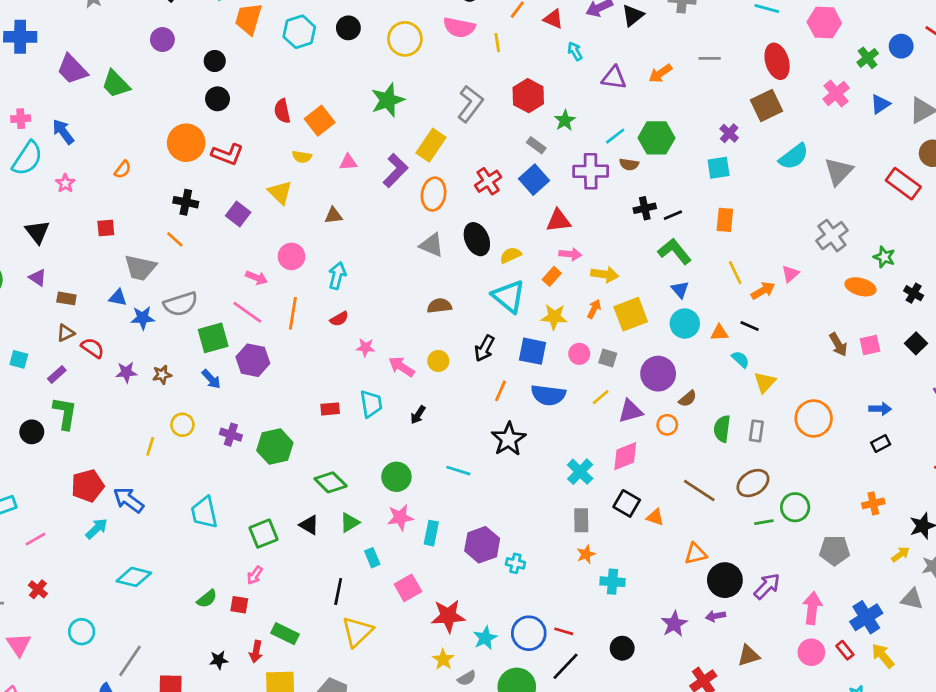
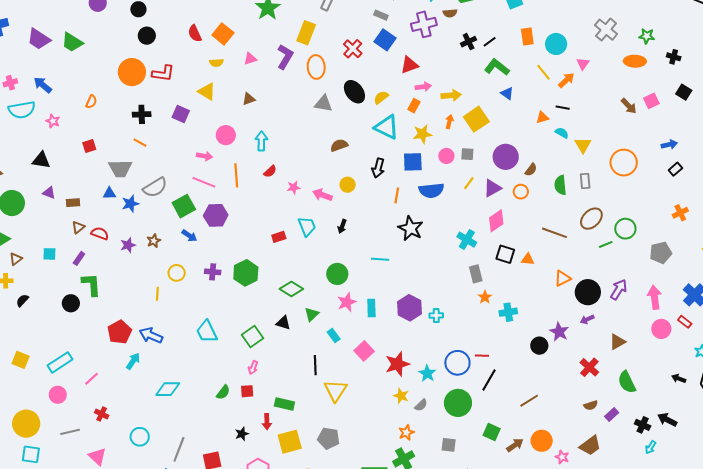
cyan semicircle: (27, 158) -> (22, 110), turned 60
black triangle: (37, 232) -> (41, 160), turned -30
cyan circle: (685, 324) -> (556, 44), moved
black circle: (622, 648) -> (539, 346), moved

